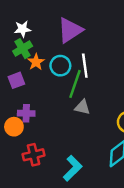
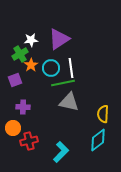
white star: (23, 29) -> (31, 40), moved
green line: (75, 84) -> (63, 83), turned 60
gray triangle: (82, 107) -> (69, 102), size x1.5
orange circle: (14, 127) -> (13, 128), moved

